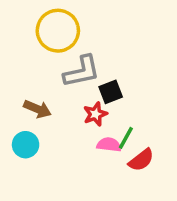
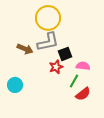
yellow circle: (58, 31) -> (48, 18), moved
brown arrow: (37, 109) -> (25, 49), moved
pink semicircle: (109, 145) -> (83, 66), moved

